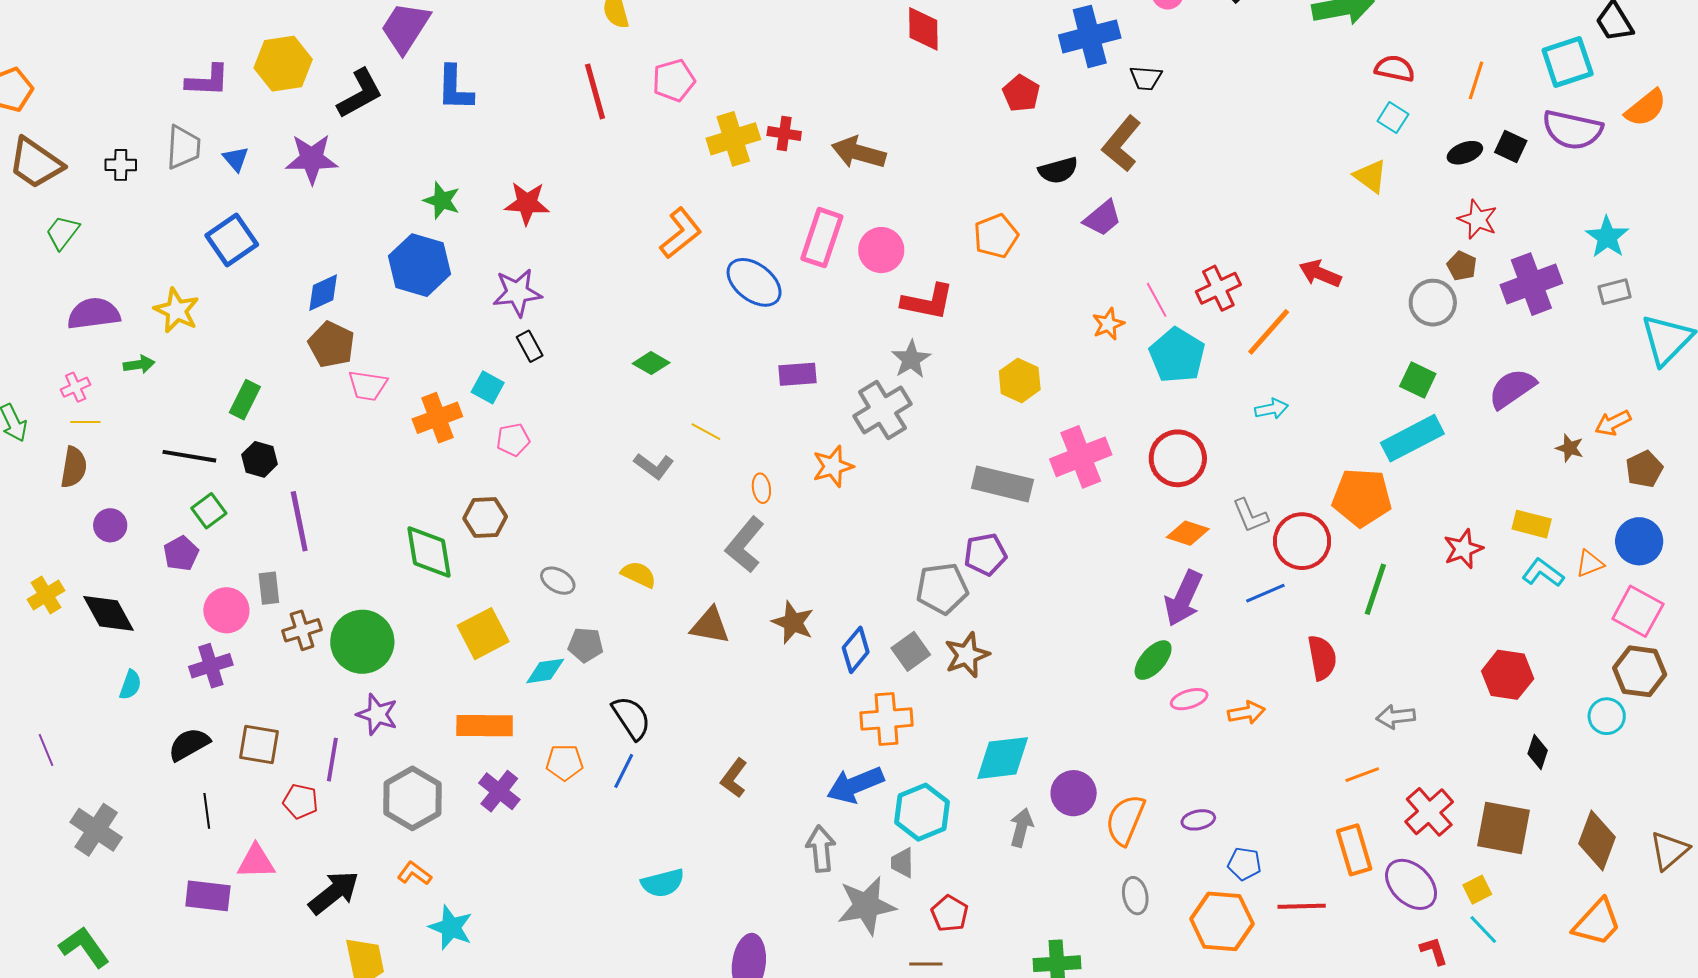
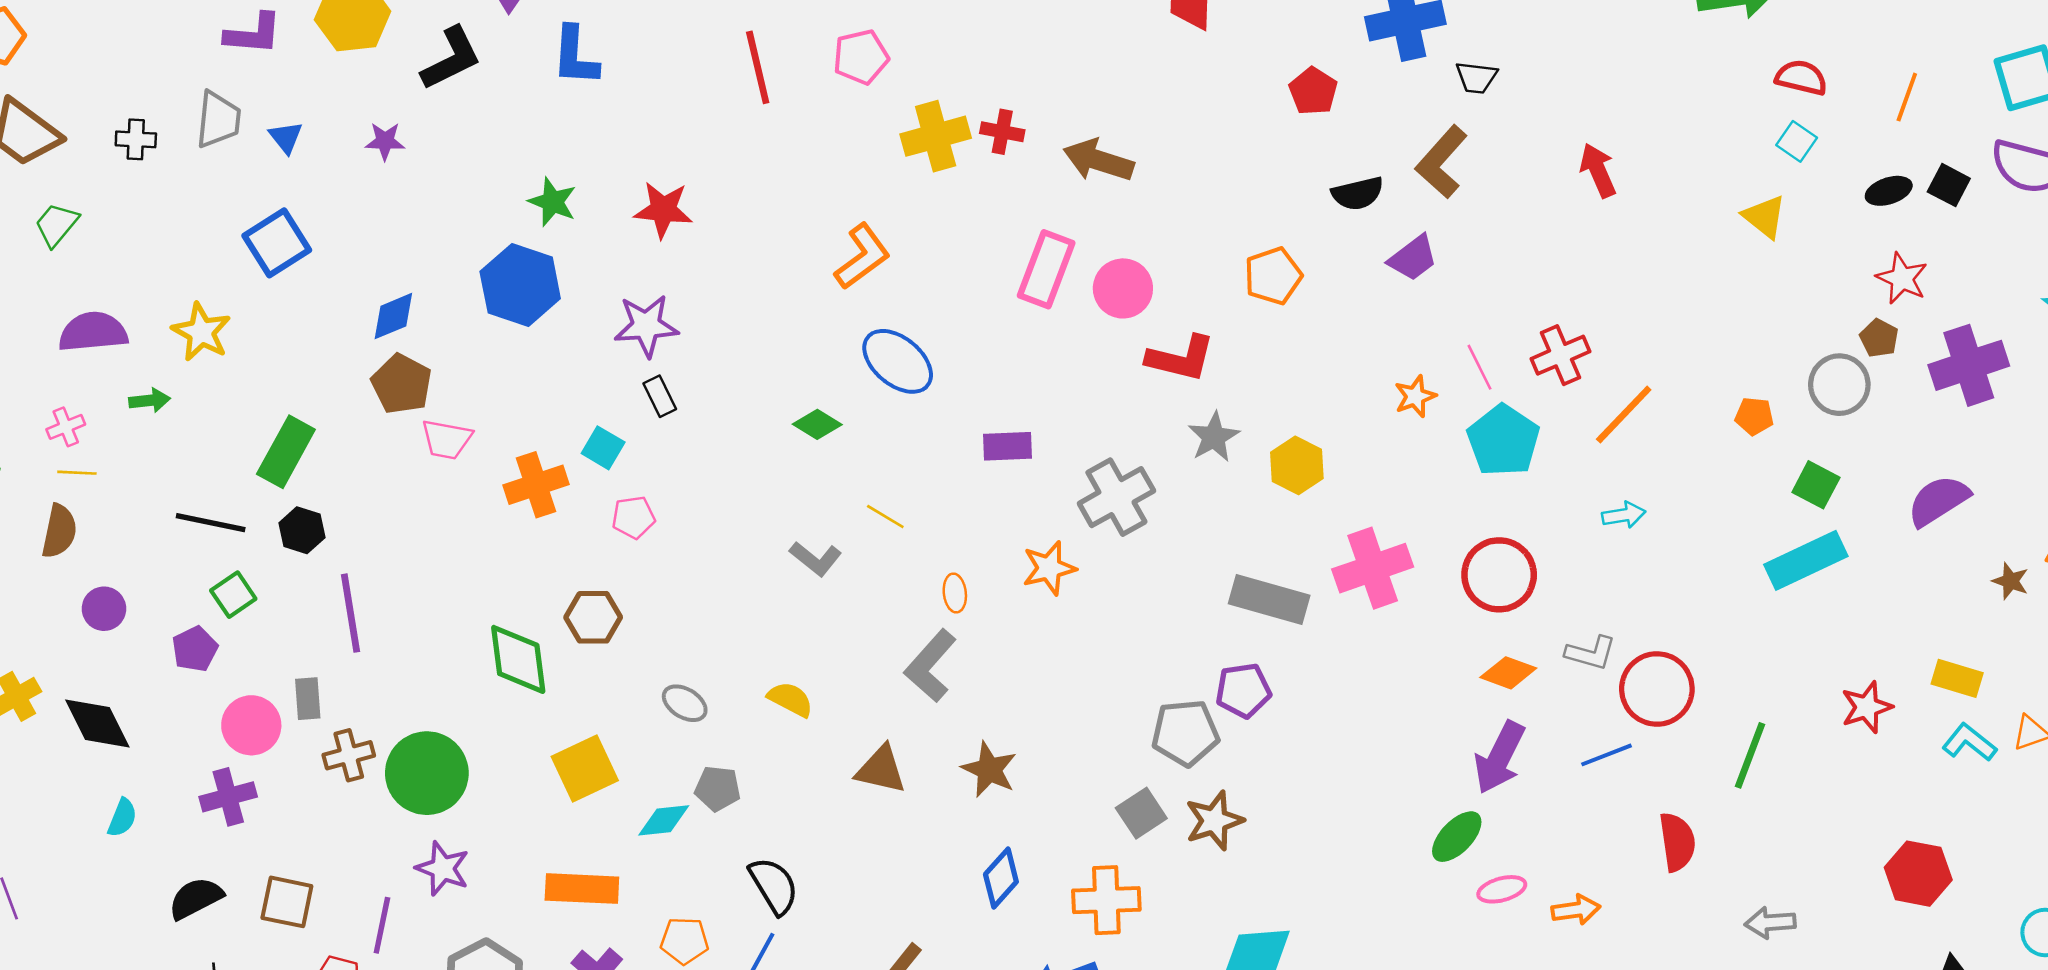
purple star: (312, 159) -> (385, 141), size x0.6
red arrow: (1320, 274) -> (1598, 170), moved, turned 42
blue ellipse: (754, 282) -> (898, 361), moved
gray star: (911, 359) -> (1214, 437), moved
green rectangle: (245, 400) -> (286, 452), size x1.4
orange pentagon: (1362, 498) -> (1754, 416), moved, size x0.5
gray L-shape: (1250, 515) -> (1591, 653), turned -54
blue diamond: (856, 650) -> (1001, 878), moved

